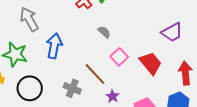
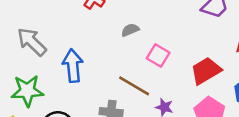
gray semicircle: (104, 32) -> (130, 30), turned -48
red trapezoid: (151, 63) -> (206, 71), moved, turned -65

